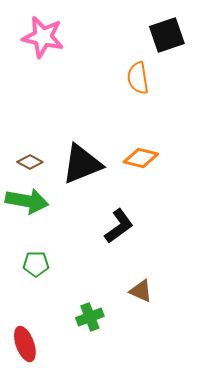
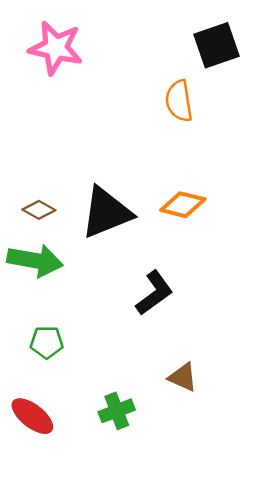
red ellipse: (25, 344) -> (32, 416), moved, turned -32

